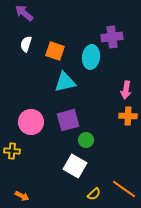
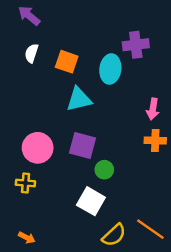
purple square: (68, 120) -> (82, 145), turned 30
yellow cross: (12, 151) -> (25, 183), moved
yellow semicircle: (94, 194) -> (114, 235), size x1.5

